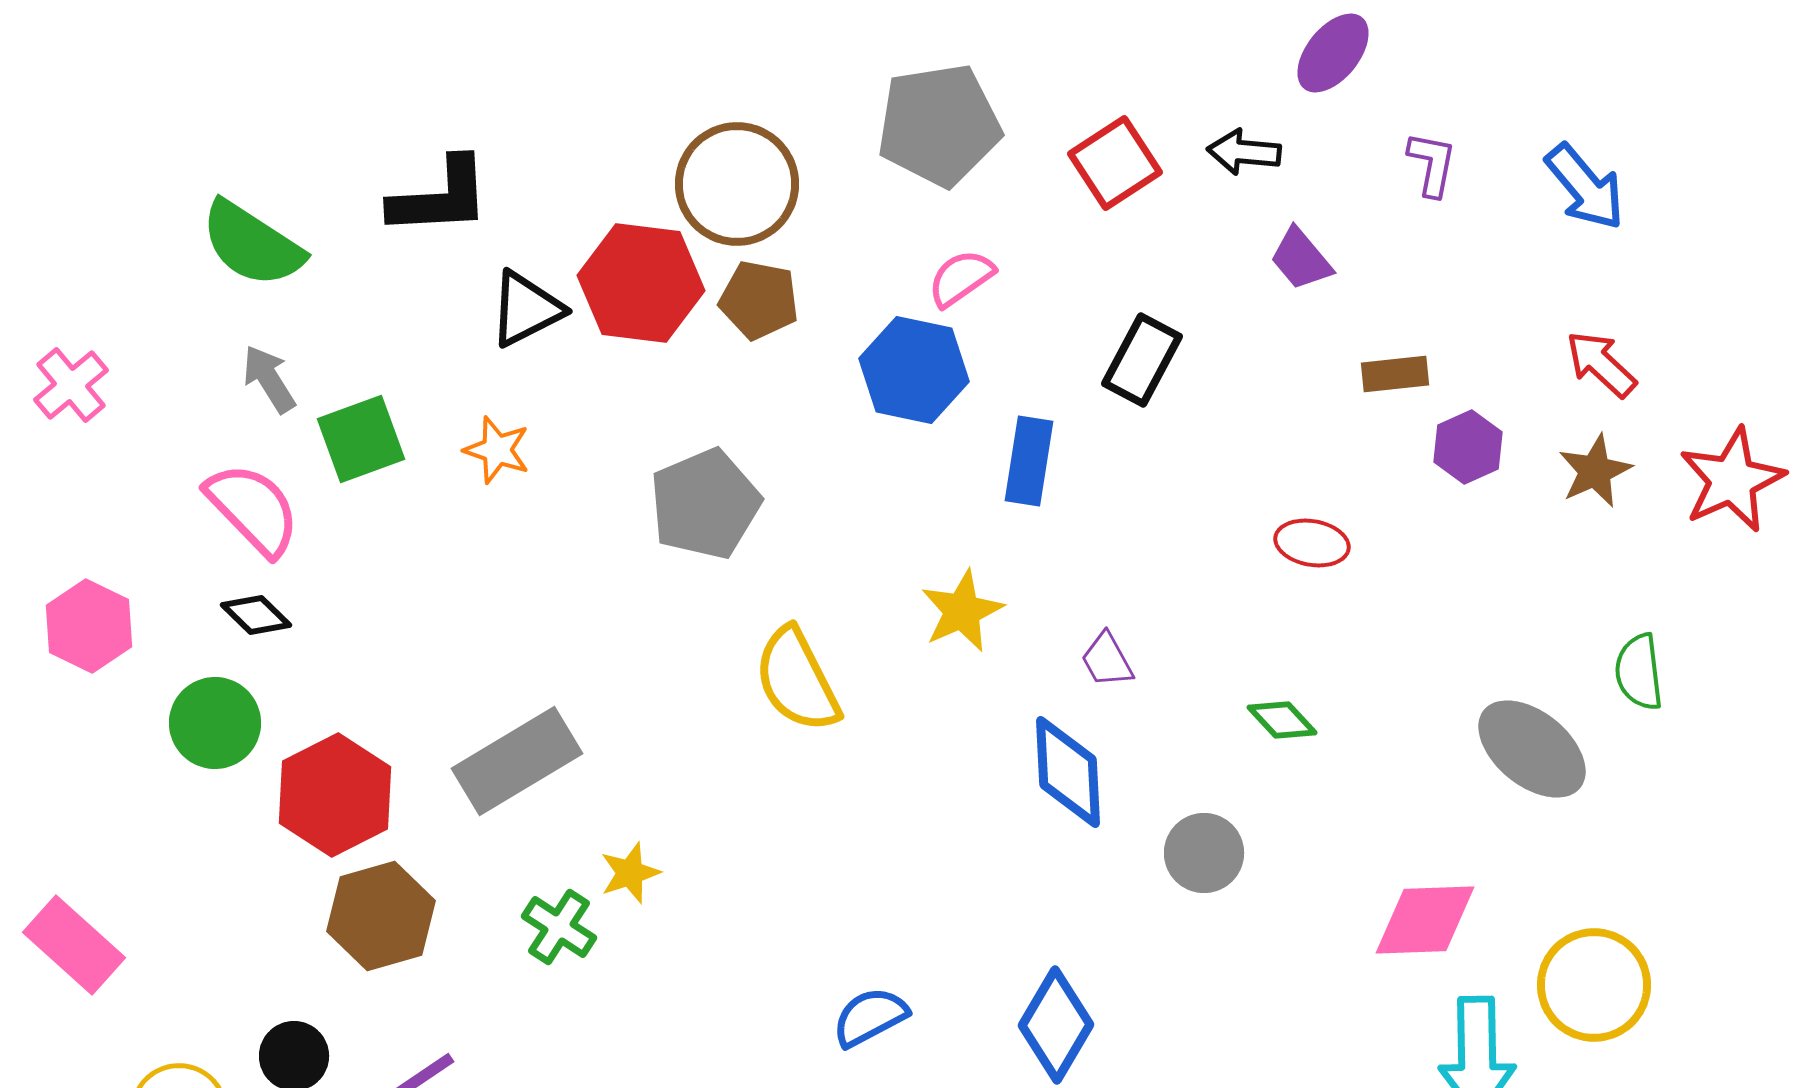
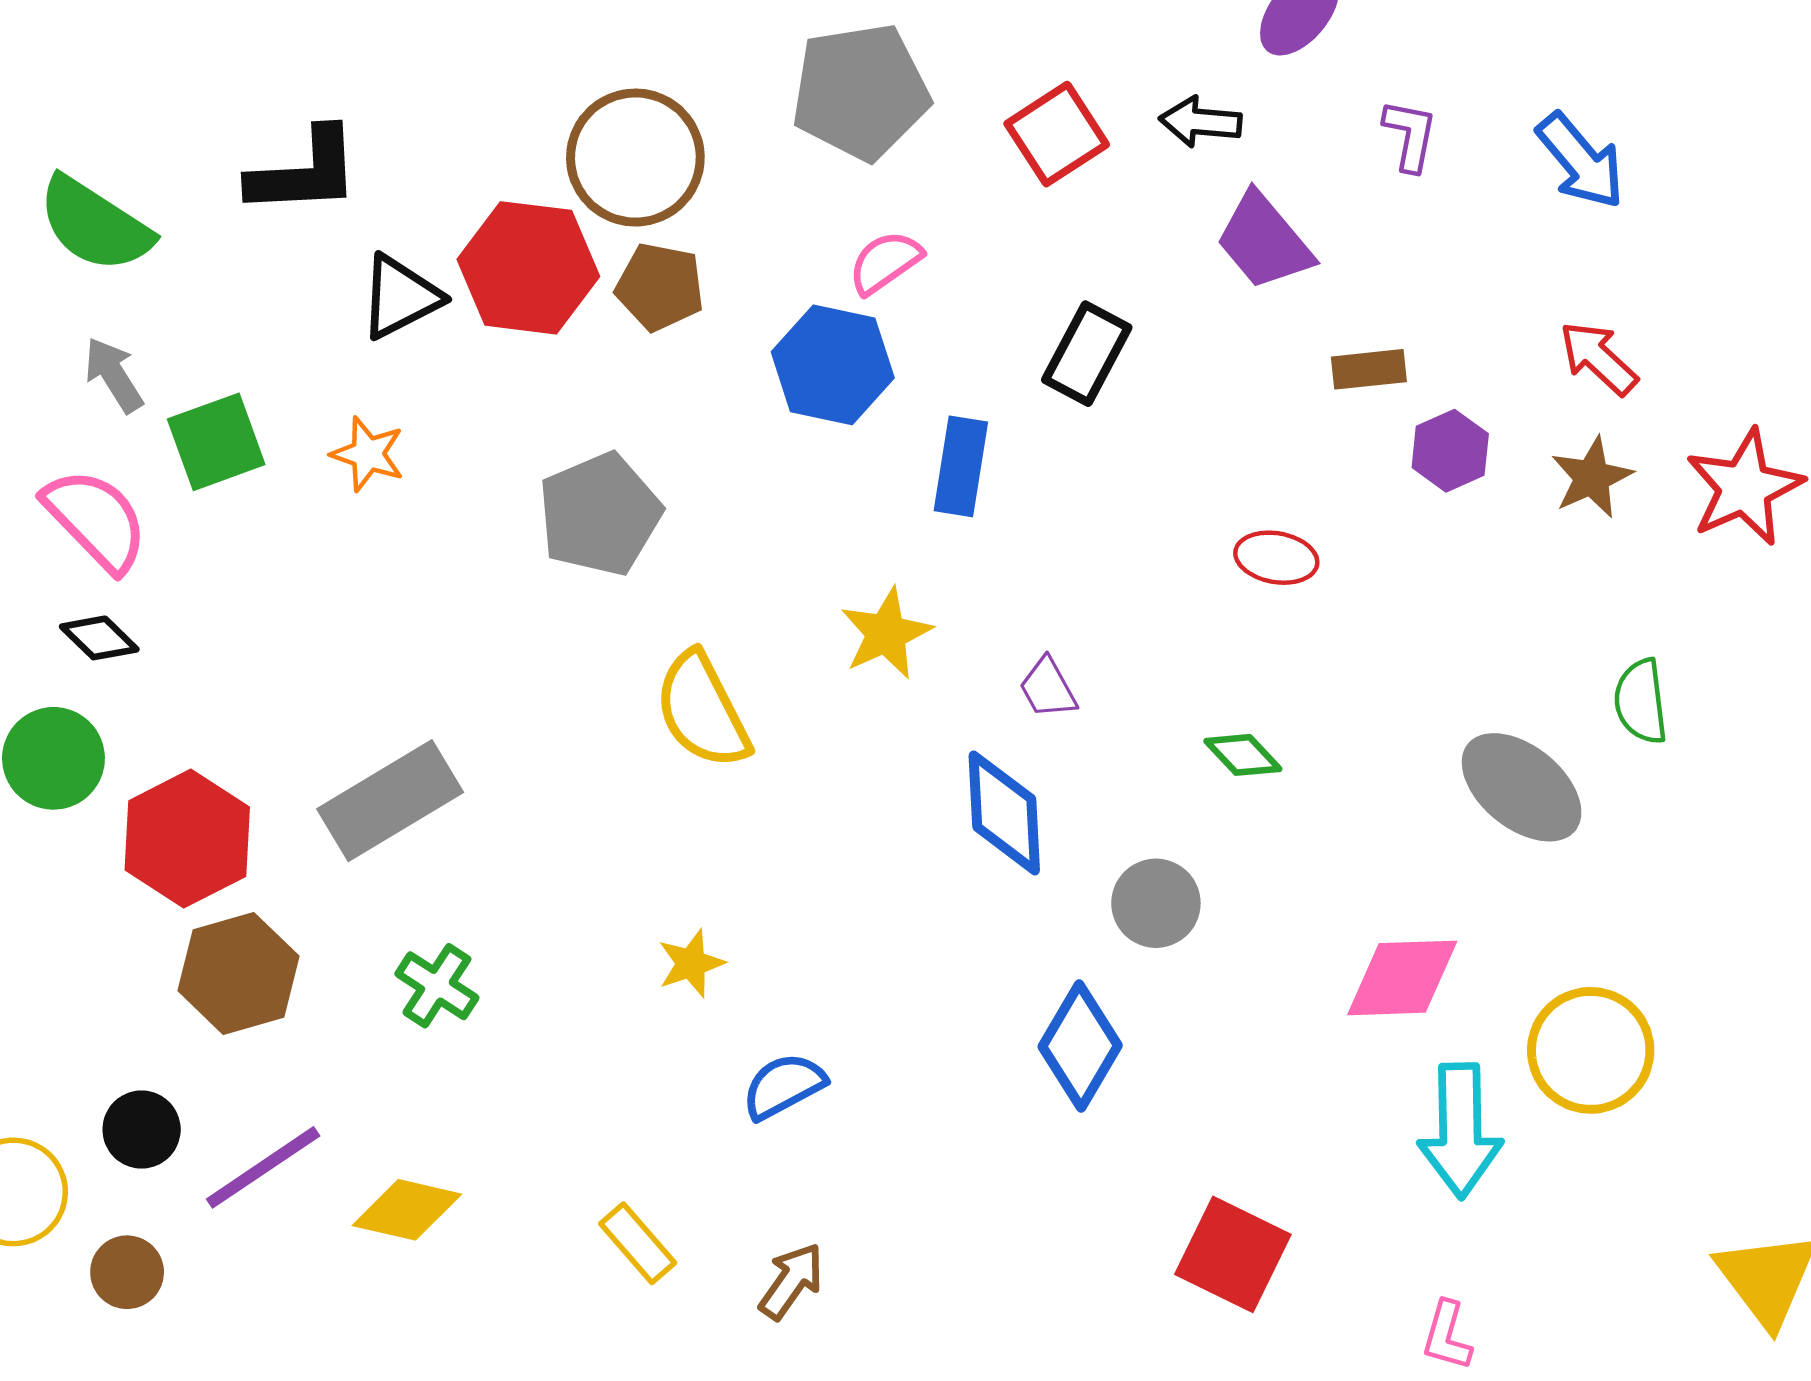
purple trapezoid: (1301, 259) -> (1264, 241), size x1.4
yellow star: (630, 873) -> (691, 963), moved
blue diamond: (1056, 1025) -> (1080, 1046), moved

